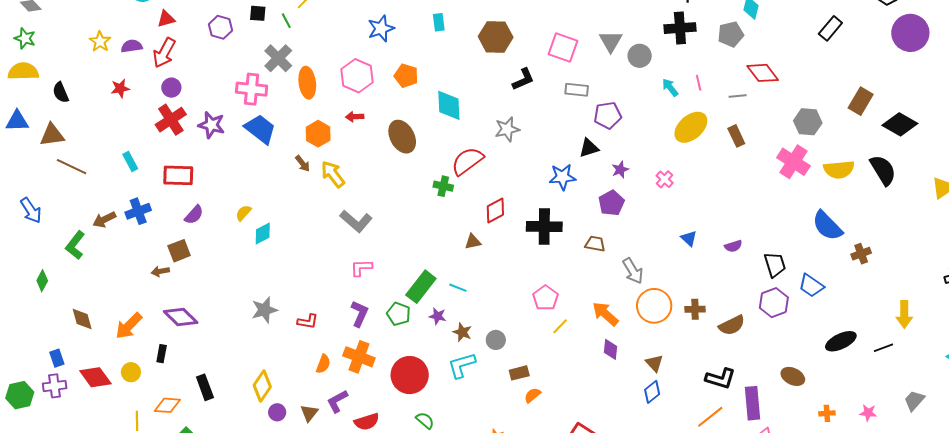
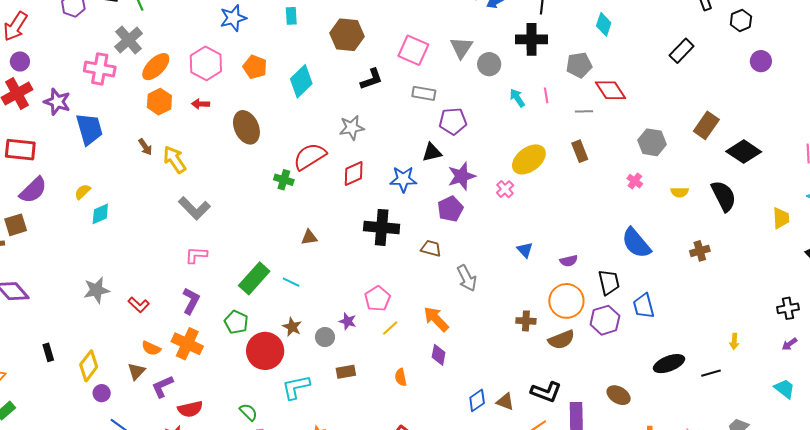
purple circle: (910, 33) -> (761, 61), size x0.6
gray pentagon: (731, 34) -> (579, 65), moved
orange ellipse: (307, 83) -> (156, 67), turned 48
cyan diamond: (449, 105) -> (301, 81), moved, turned 44
yellow ellipse: (691, 127) -> (529, 159), moved
blue trapezoid: (260, 129) -> (89, 129), moved, turned 32
orange hexagon: (318, 134) -> (159, 102), moved
pink cross: (793, 162) -> (635, 181), size x0.5
purple star: (620, 170) -> (462, 176), size x1.6
yellow semicircle: (839, 170) -> (680, 192), size x0.6
red diamond: (495, 211) -> (354, 173), moved
purple semicircle: (194, 215) -> (33, 190), size x1.4
blue semicircle: (827, 226) -> (636, 243), moved
brown cross: (861, 254) -> (700, 251), moved
blue trapezoid: (811, 286) -> (644, 306), turned 36
orange circle: (654, 306) -> (566, 301), moved
green pentagon: (399, 314) -> (236, 322), moved
yellow arrow: (904, 314) -> (734, 341), size x0.6
purple star: (438, 316) -> (348, 321), moved
red L-shape: (308, 321) -> (139, 305), turned 30
brown triangle: (654, 363) -> (505, 402), moved, turned -30
orange semicircle: (323, 364) -> (151, 348), turned 90
cyan L-shape: (462, 365) -> (296, 387), moved
red circle: (410, 375) -> (265, 351), moved
black rectangle: (205, 387) -> (48, 352), moved, size x0.7
orange semicircle: (532, 395) -> (401, 377), moved, turned -66
brown triangle: (309, 413) -> (136, 371), moved

